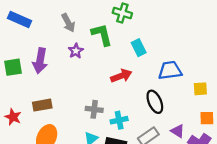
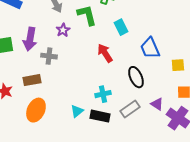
blue trapezoid: (170, 70) -> (150, 48), turned -105
red arrow: (121, 76) -> (105, 53), turned -102
gray cross: (94, 109) -> (49, 56), moved

